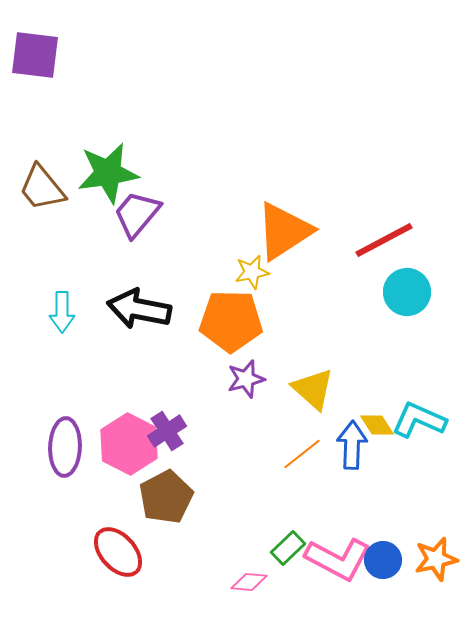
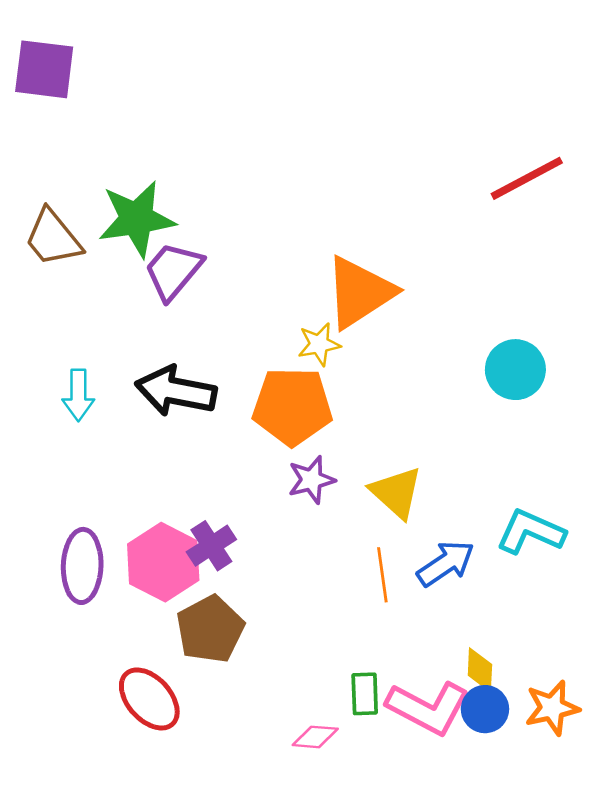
red line: (384, 240) -> (527, 178), moved
yellow diamond: (377, 425) -> (480, 670), moved, turned 36
blue arrow: (352, 445) -> (446, 563), turned 54
orange line: (302, 454) -> (382, 575), turned -60
green rectangle: (288, 548) -> (365, 694), turned -48

